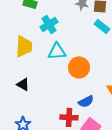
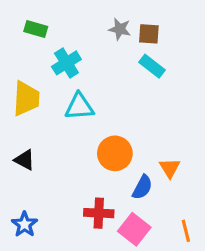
orange circle: (79, 67) -> (115, 153), moved
blue semicircle: (86, 101) -> (142, 187), moved, turned -35

